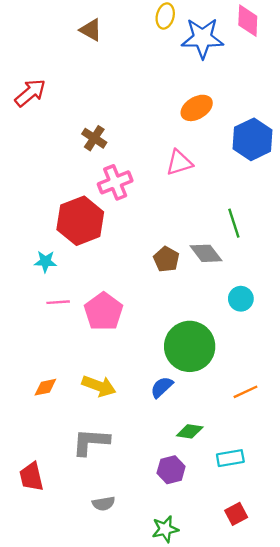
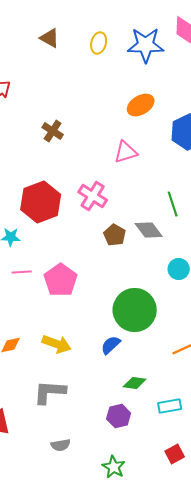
yellow ellipse: (165, 16) -> (99, 43), moved
pink cross: (115, 182) -> (93, 196), moved, turned -36
green star: (165, 529) -> (114, 467), turned -30

